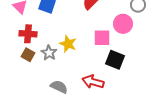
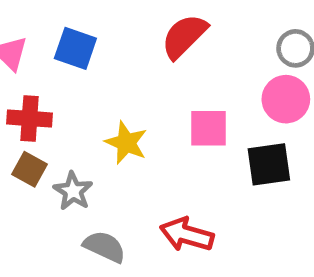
pink circle: (123, 24) -> (286, 99), moved
gray star: (49, 53) -> (73, 191), moved
black square: (115, 60) -> (269, 164), moved, turned -30

